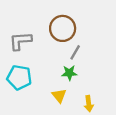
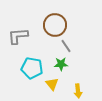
gray line: (75, 52) -> (66, 46), turned -64
cyan pentagon: (19, 77) -> (32, 68), moved

